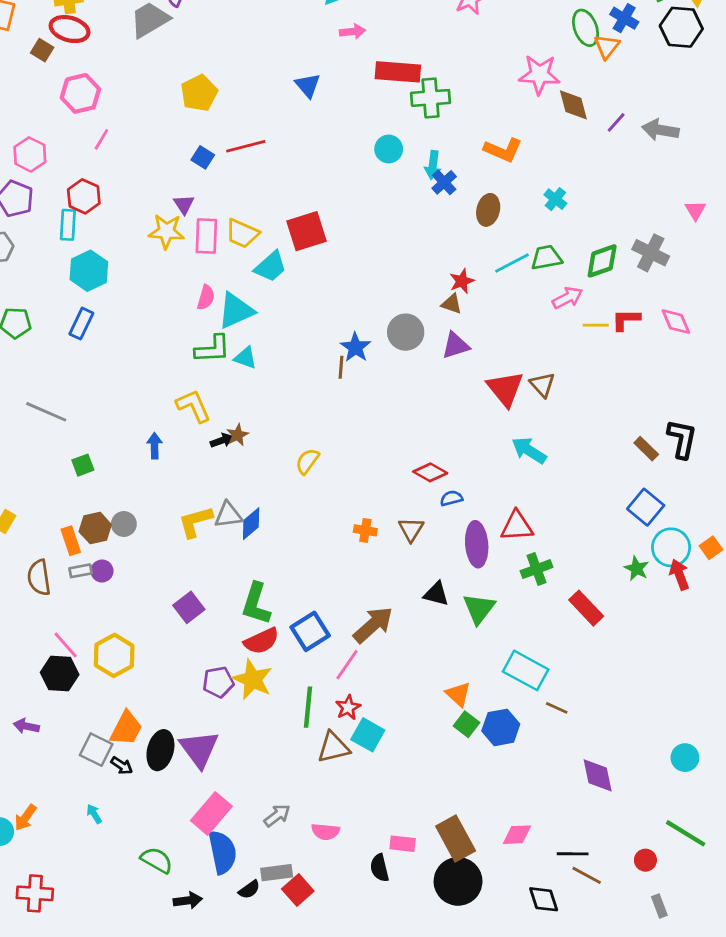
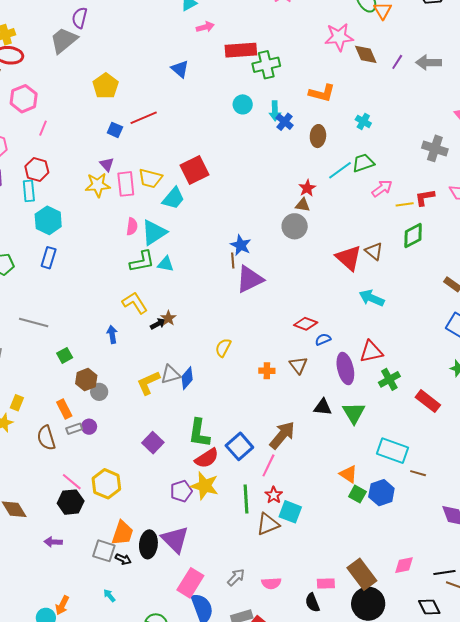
green diamond: (602, 261) -> (413, 235), moved
gray circle: (406, 332) -> (295, 226), moved
purple triangle: (456, 345) -> (250, 279), moved, size x1.4
yellow semicircle: (307, 461) -> (223, 348), moved
brown hexagon: (95, 528) -> (86, 380), moved

